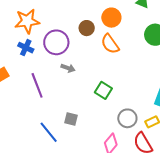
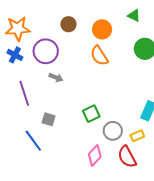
brown circle: (87, 28) -> (68, 24), moved
green square: (103, 90) -> (91, 114), moved, turned 30
gray square: (71, 119) -> (49, 119), moved

